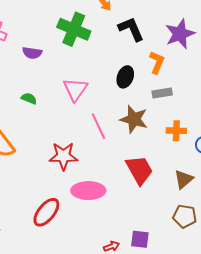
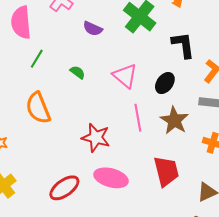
black L-shape: (131, 29) -> (183, 45), moved
black ellipse: (125, 77) -> (165, 83), moved
pink triangle: (75, 89) -> (125, 76), turned -40

